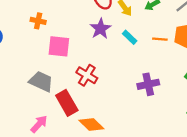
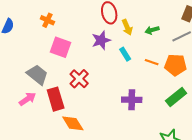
pink arrow: (39, 124) -> (27, 99), moved

